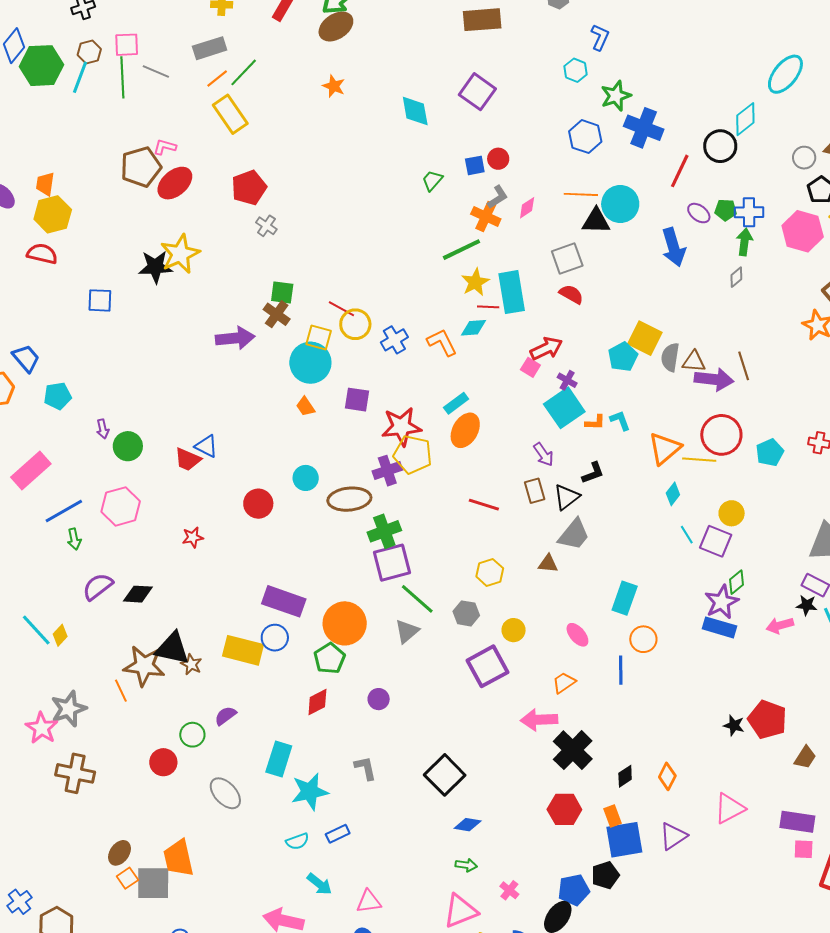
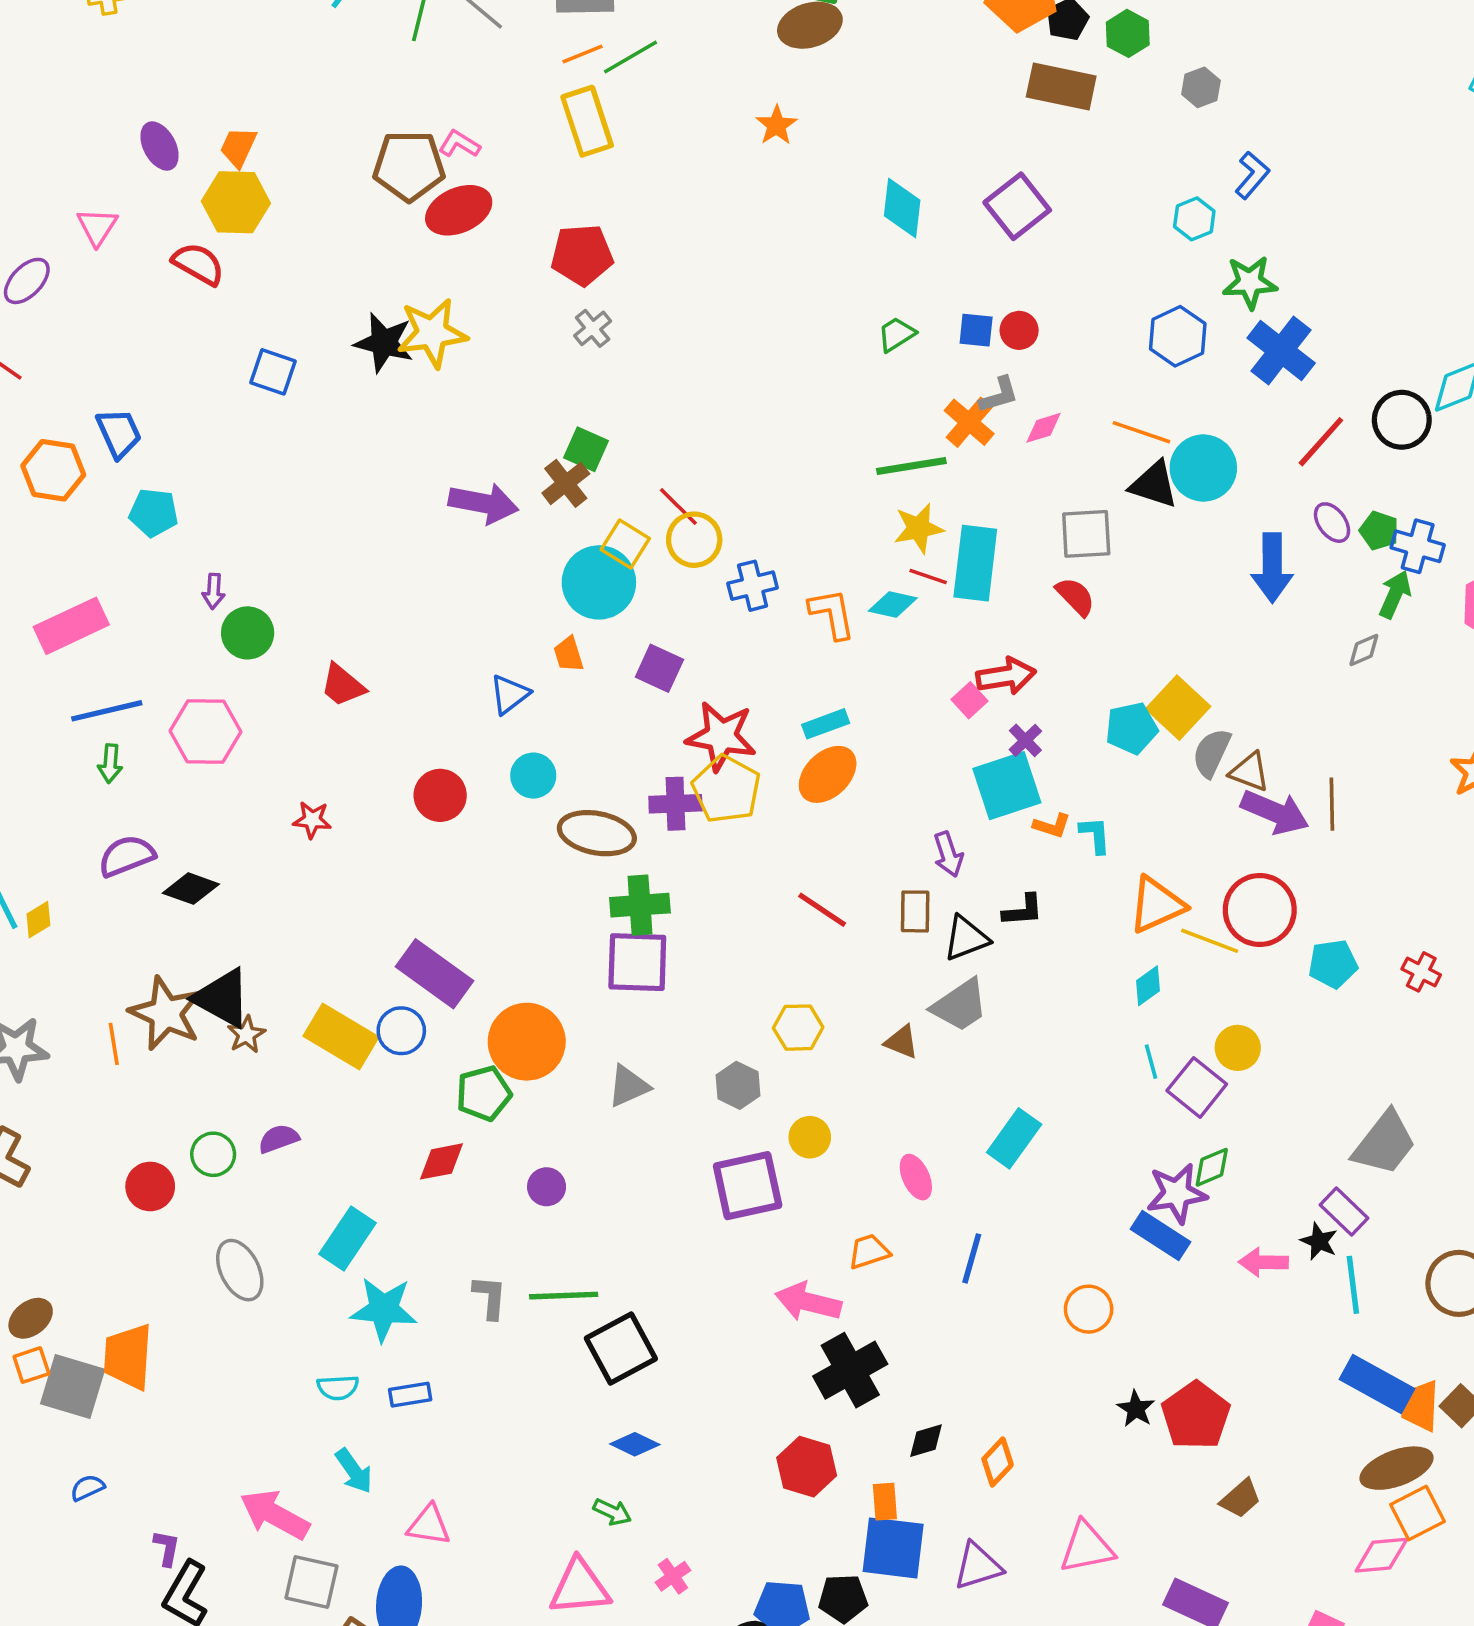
blue triangle: (206, 446) -> (510, 694), moved, turned 40
green line: (417, 599) -> (564, 1296), moved, turned -60
orange circle: (643, 639) -> (1089, 1309), moved

